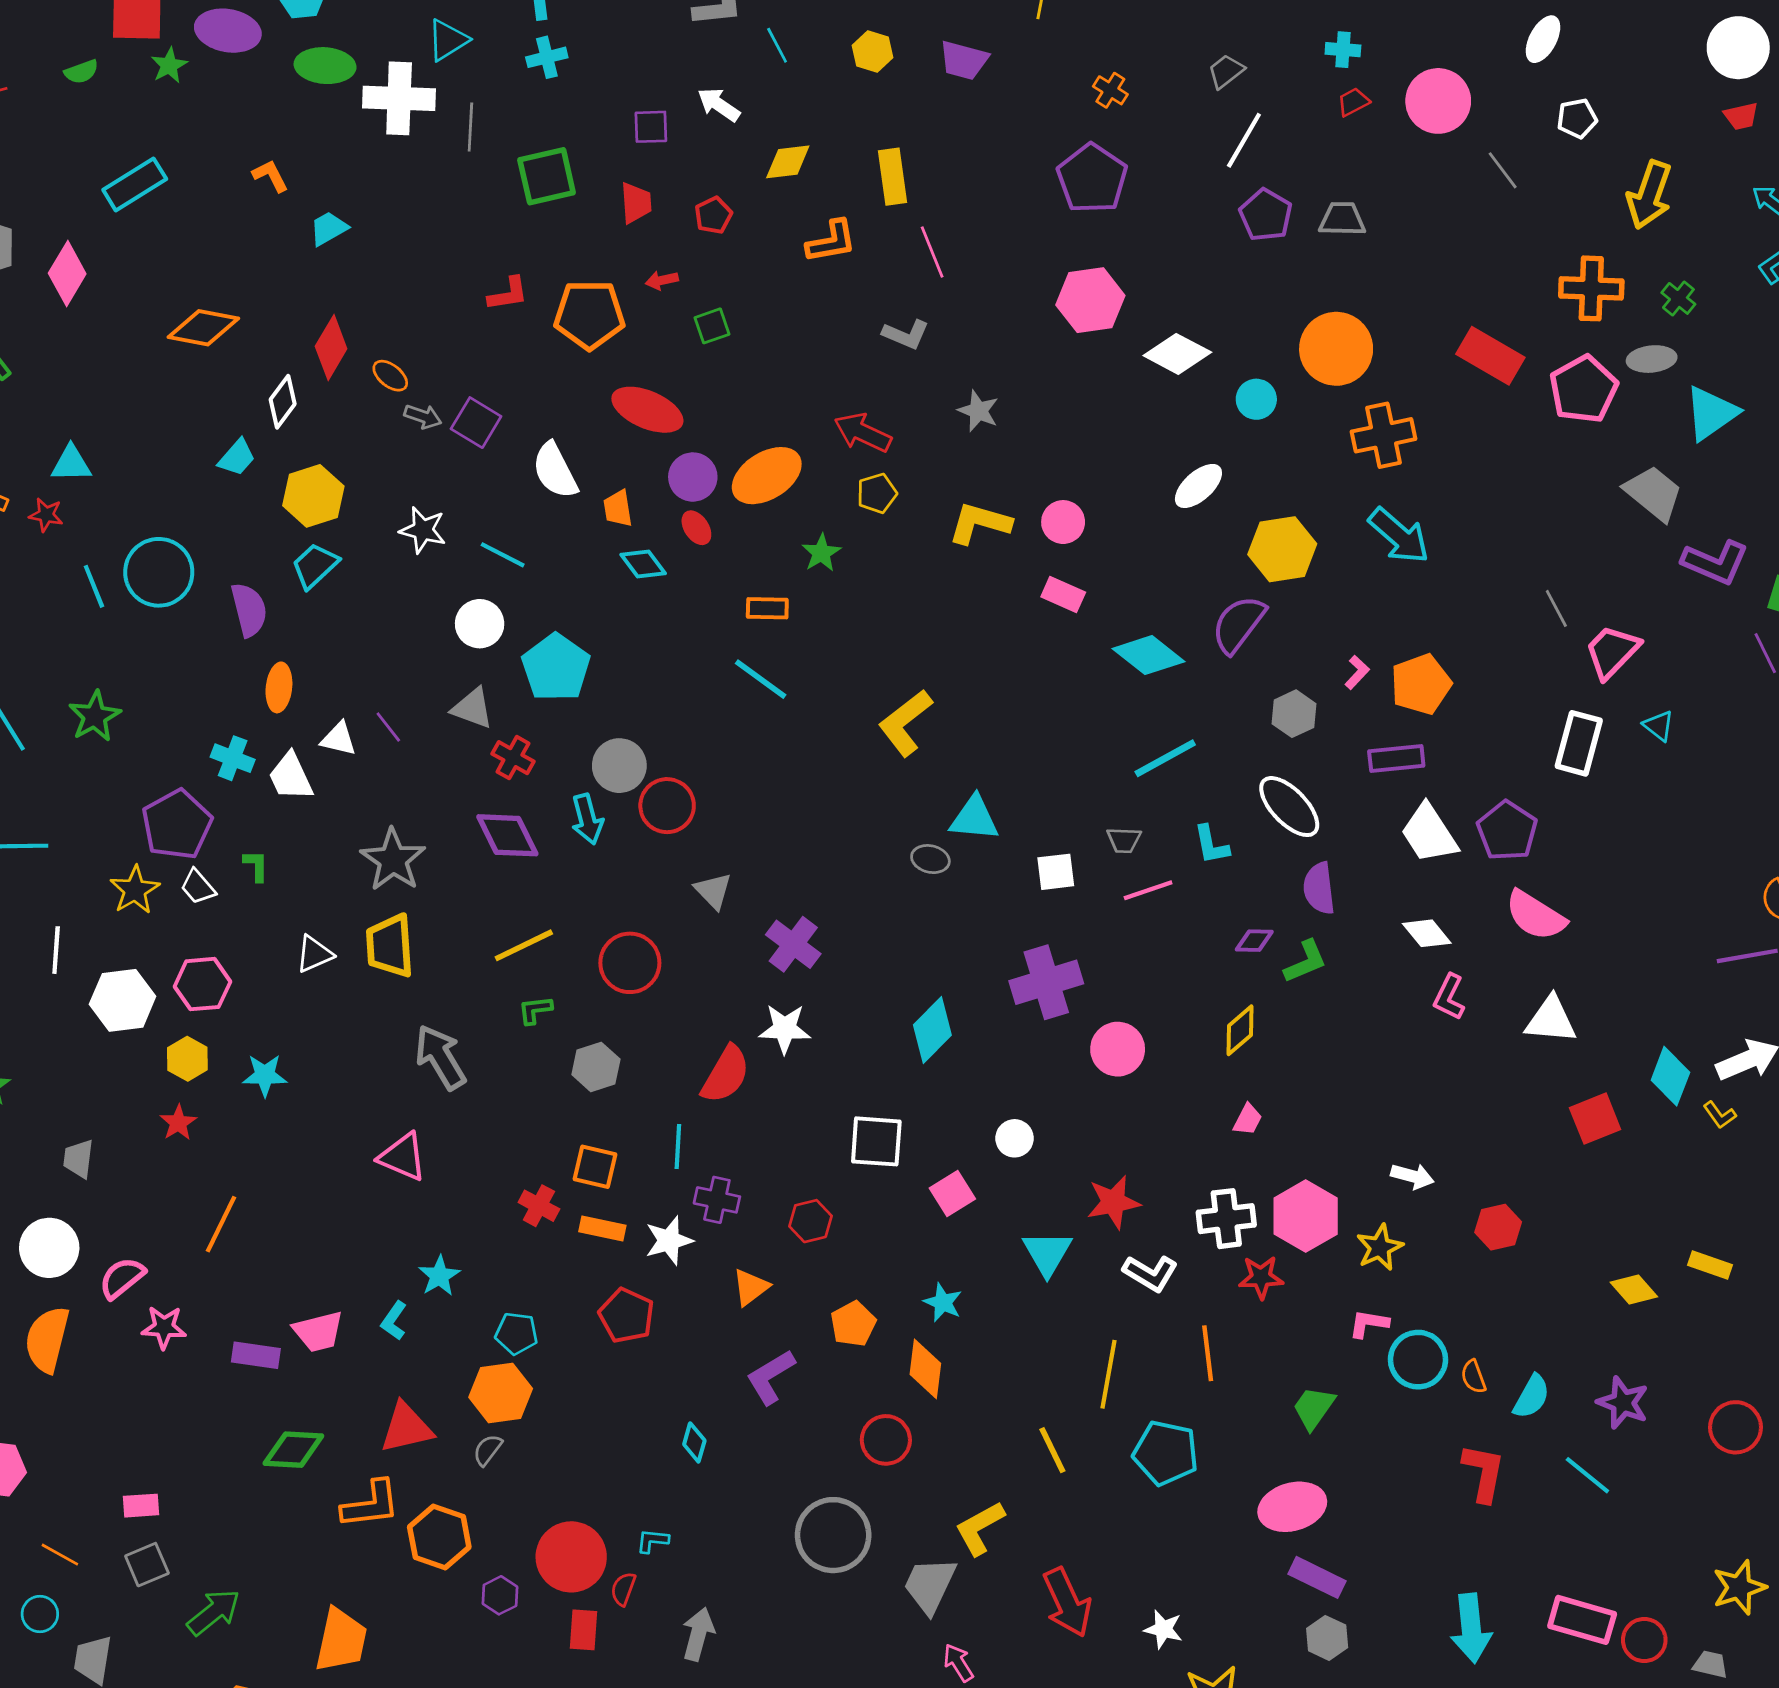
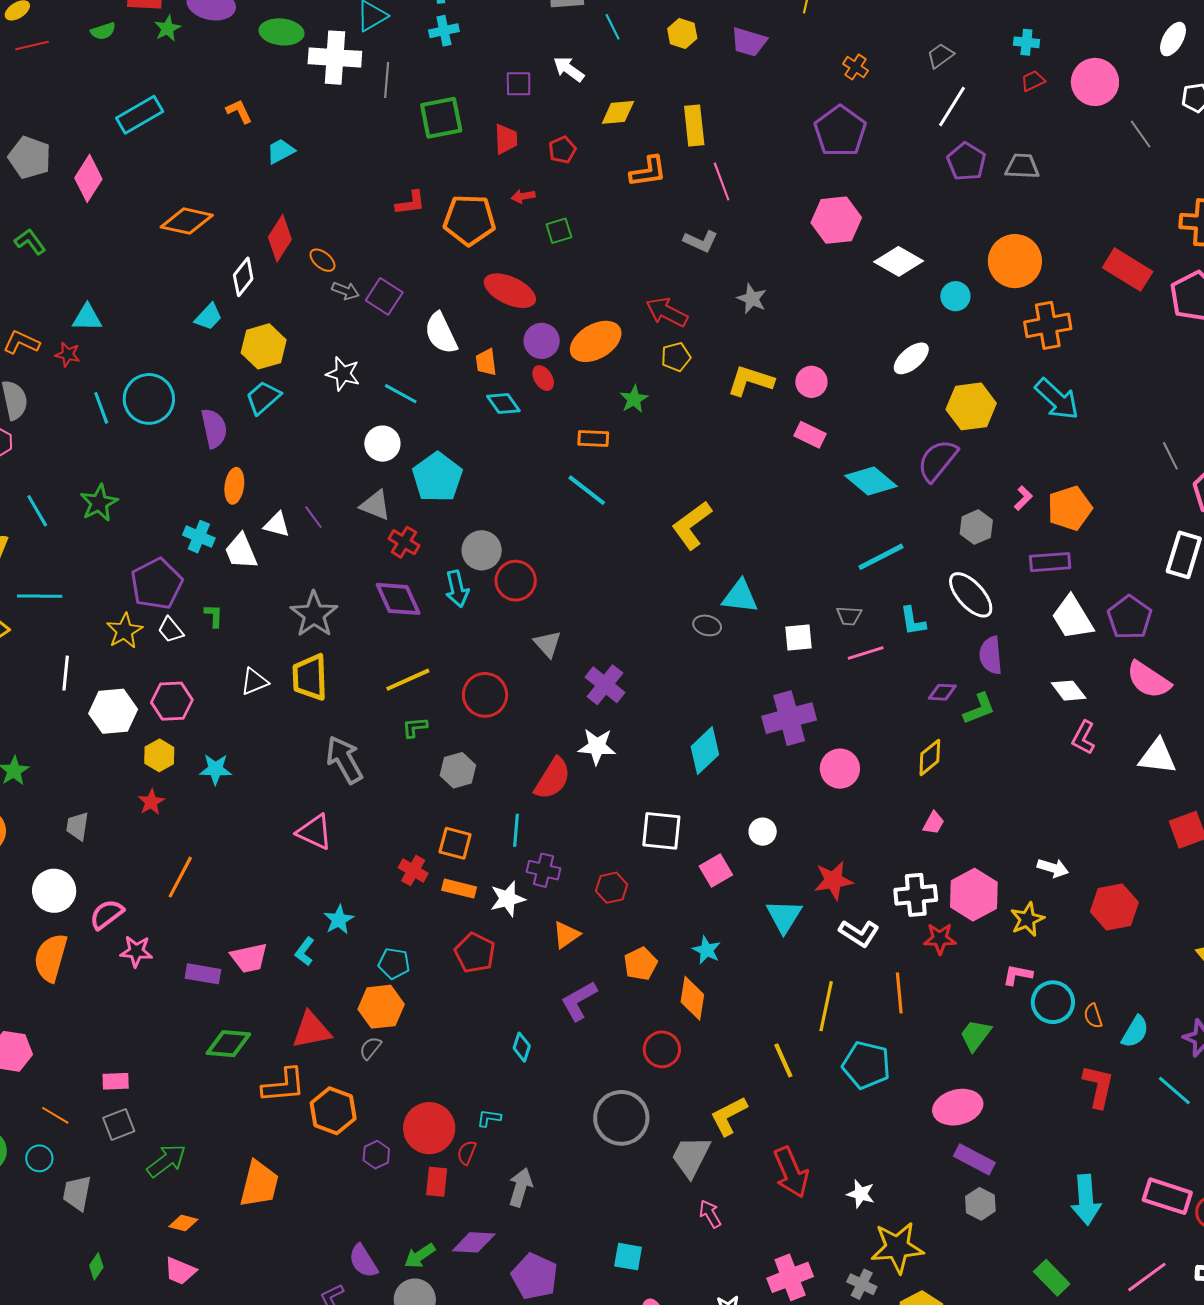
red hexagon: (1498, 1227) -> (1114, 907), size x1.4

